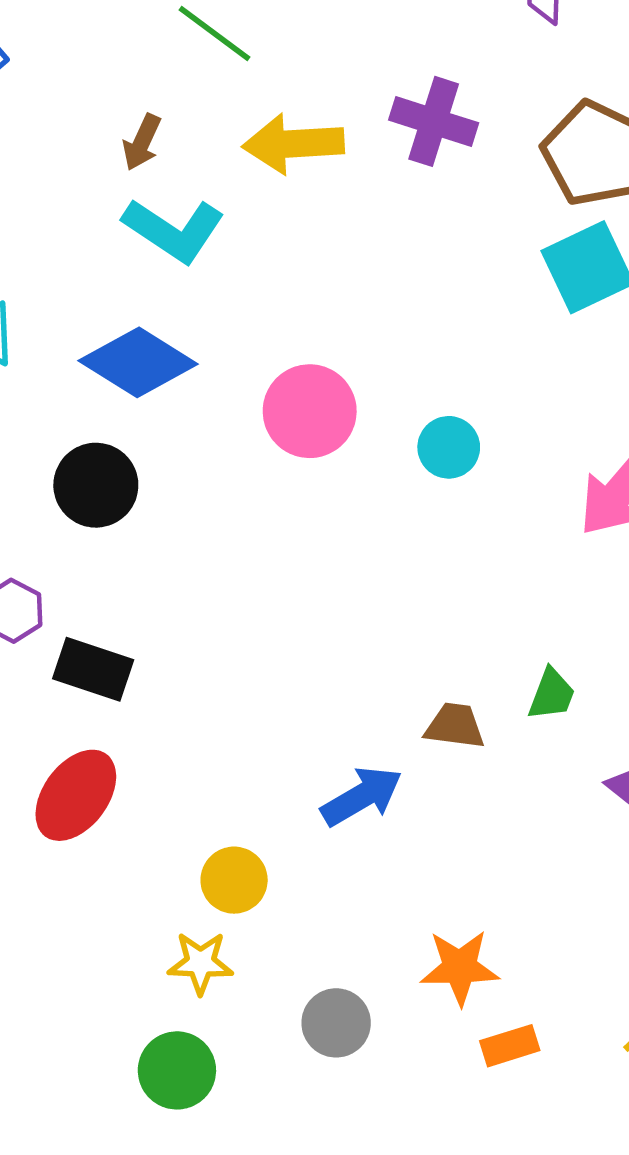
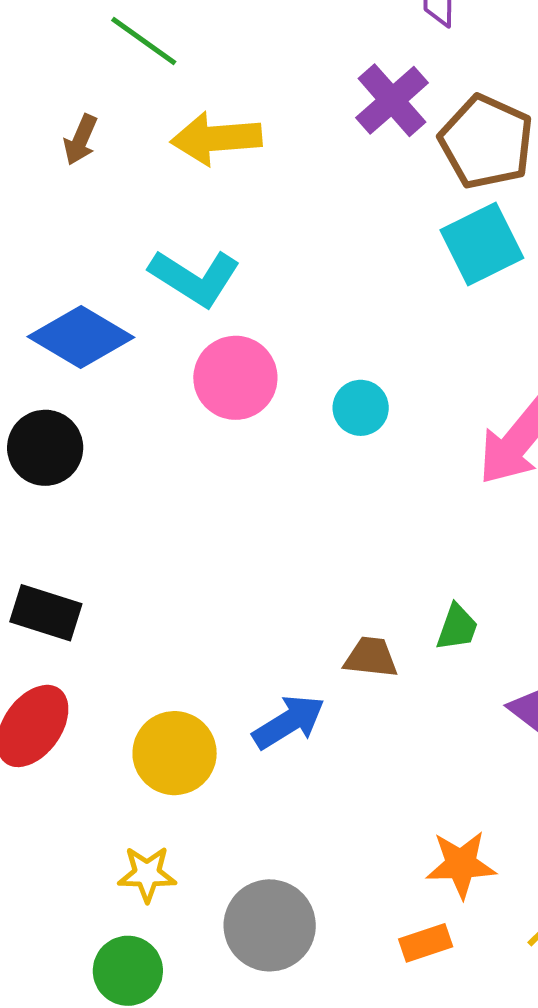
purple cross: (434, 121) -> (392, 100), moved, turned 32
cyan L-shape: (174, 230) -> (195, 278), moved
yellow circle: (234, 880) -> (175, 753), moved, size x1.4
orange star: (460, 967) -> (461, 864), moved
gray circle: (336, 1023) -> (270, 925), size x1.5

